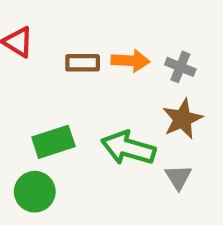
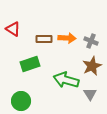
green rectangle: (53, 142) -> (30, 64), moved

